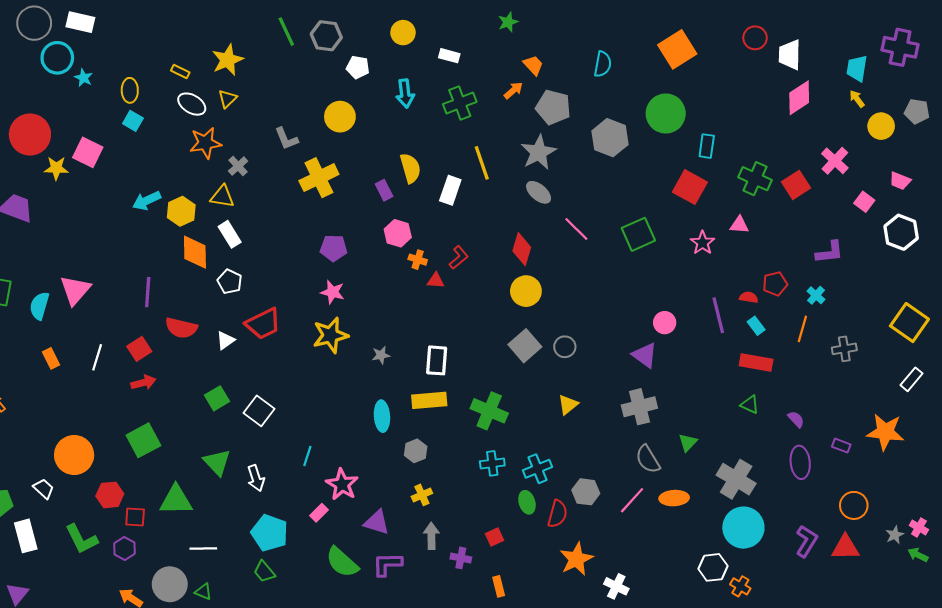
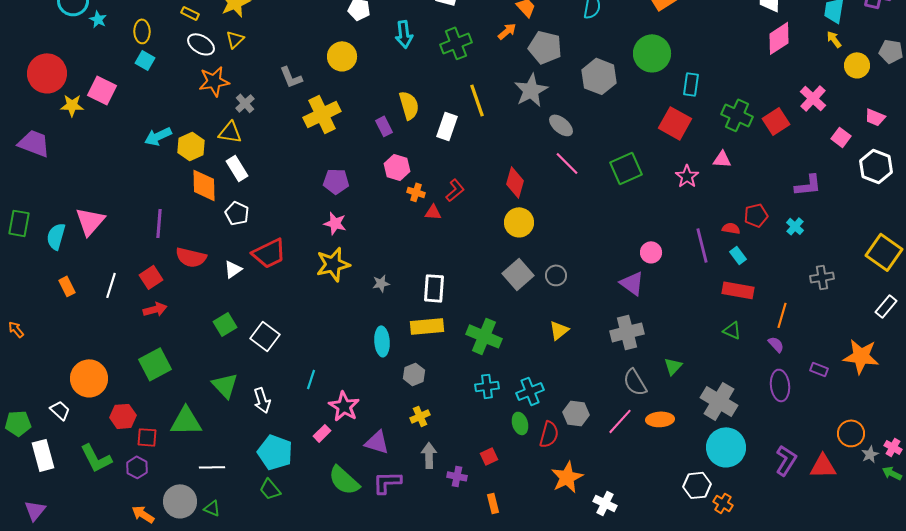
gray ellipse: (539, 192) -> (561, 125), moved
orange line: (802, 329) -> (782, 315), moved
orange circle: (854, 505) -> (851, 433), moved

